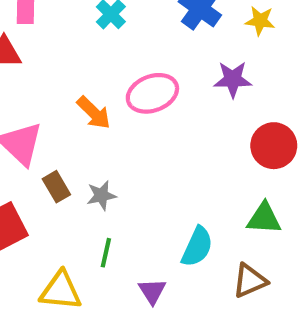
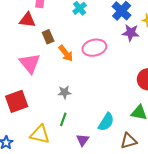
purple star: (233, 79) -> (131, 33), moved
brown rectangle: (56, 187) -> (48, 37), moved

